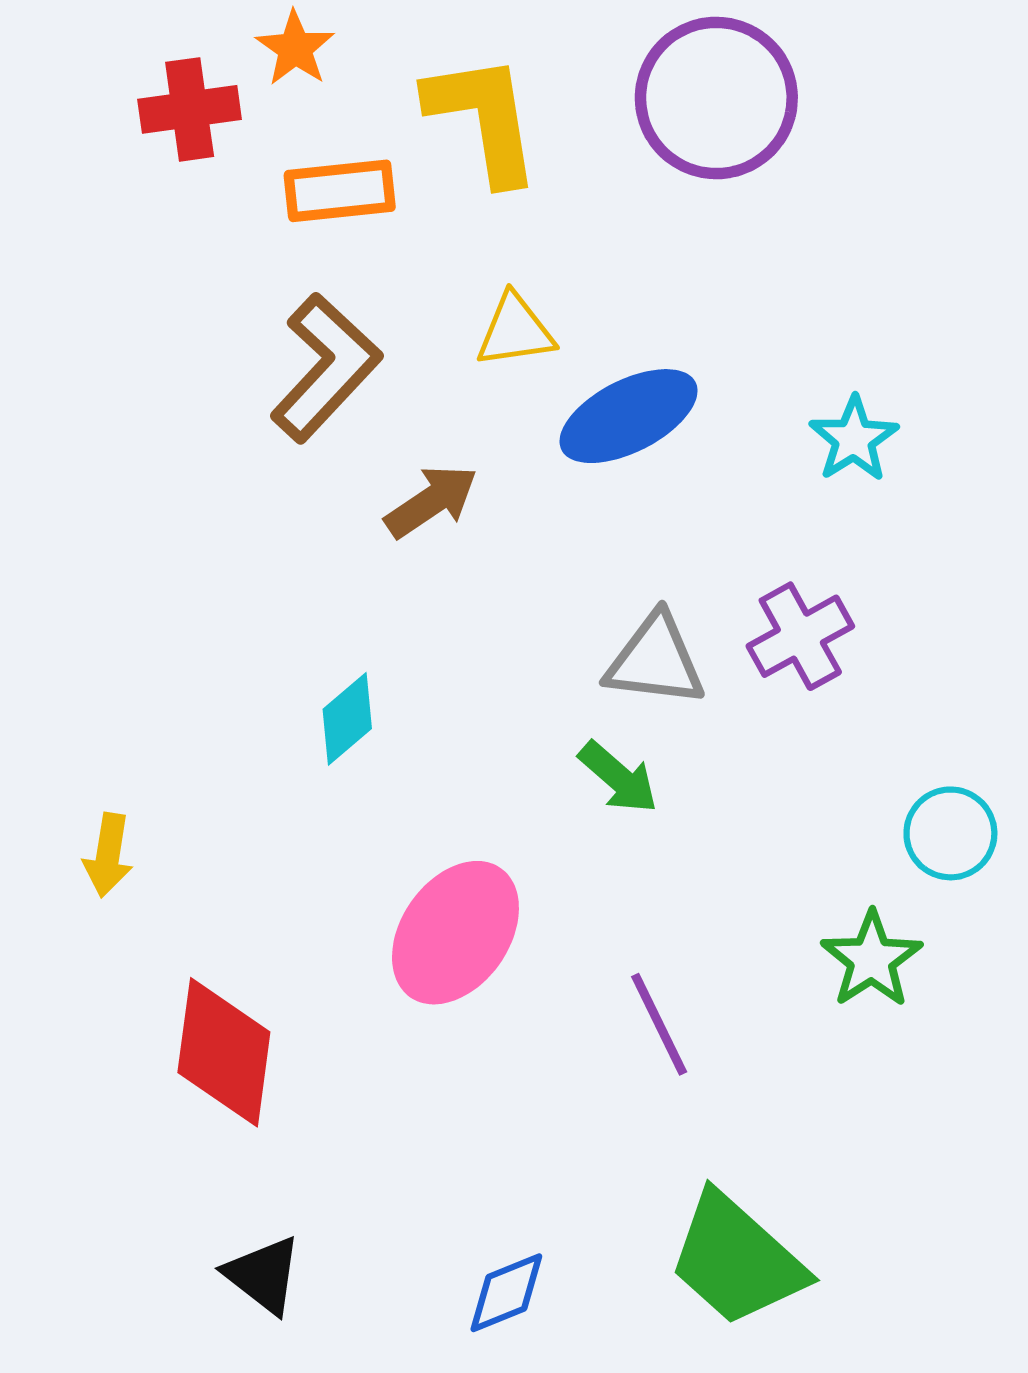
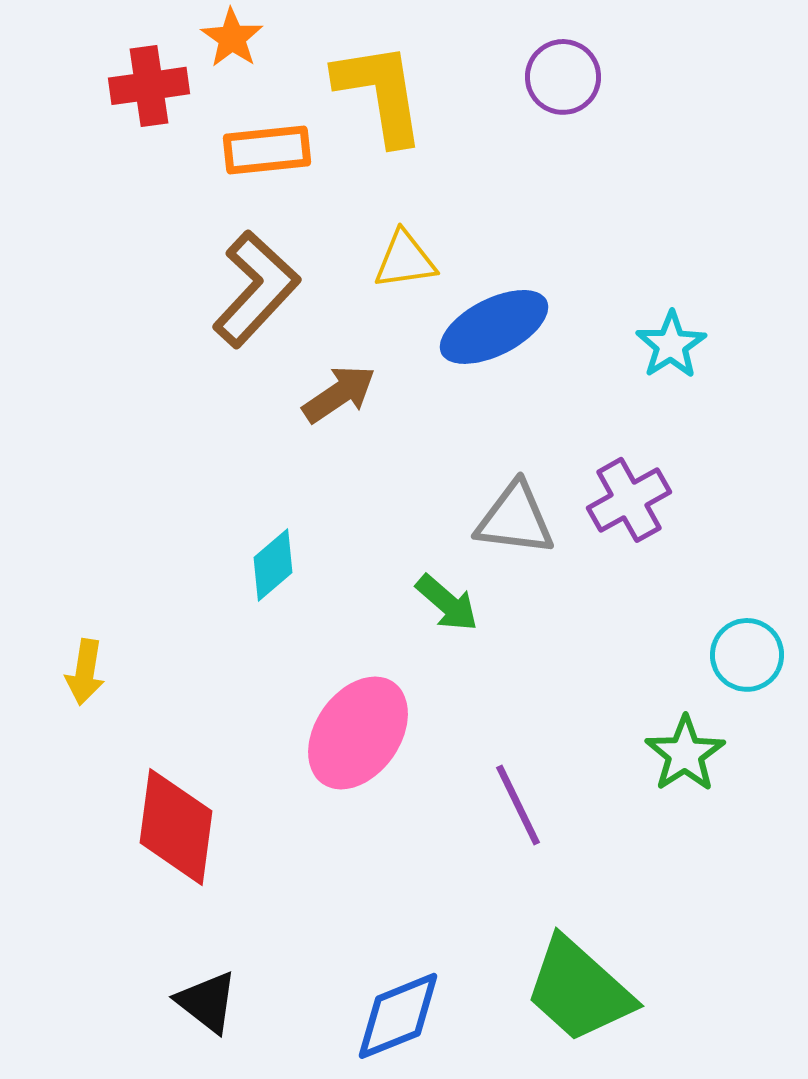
purple circle: (716, 98) -> (563, 77), size x0.6
green arrow: (618, 777) -> (447, 603), moved
blue diamond: (506, 1293) -> (398, 1016), size x1.4

